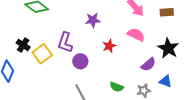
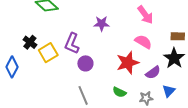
brown rectangle: (167, 12) -> (178, 36), moved
red star: (109, 46) -> (128, 63), moved, size x1.6
blue triangle: (166, 81) -> (169, 91), turned 48

